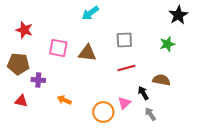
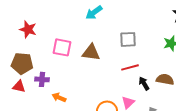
black arrow: (143, 93) -> (144, 83), moved
orange arrow: (64, 100) -> (59, 97), moved
red triangle: (21, 101) -> (19, 86), moved

